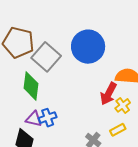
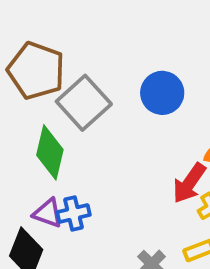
blue circle: (88, 47) -> (162, 93), size x0.7

